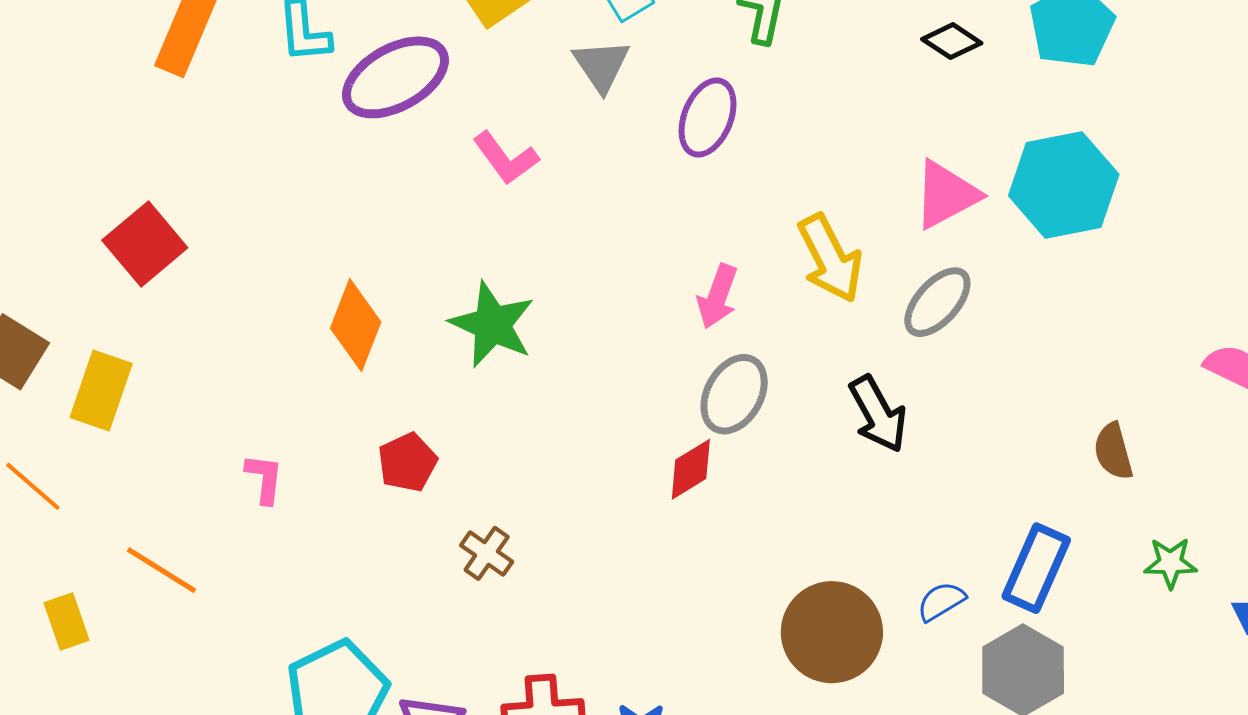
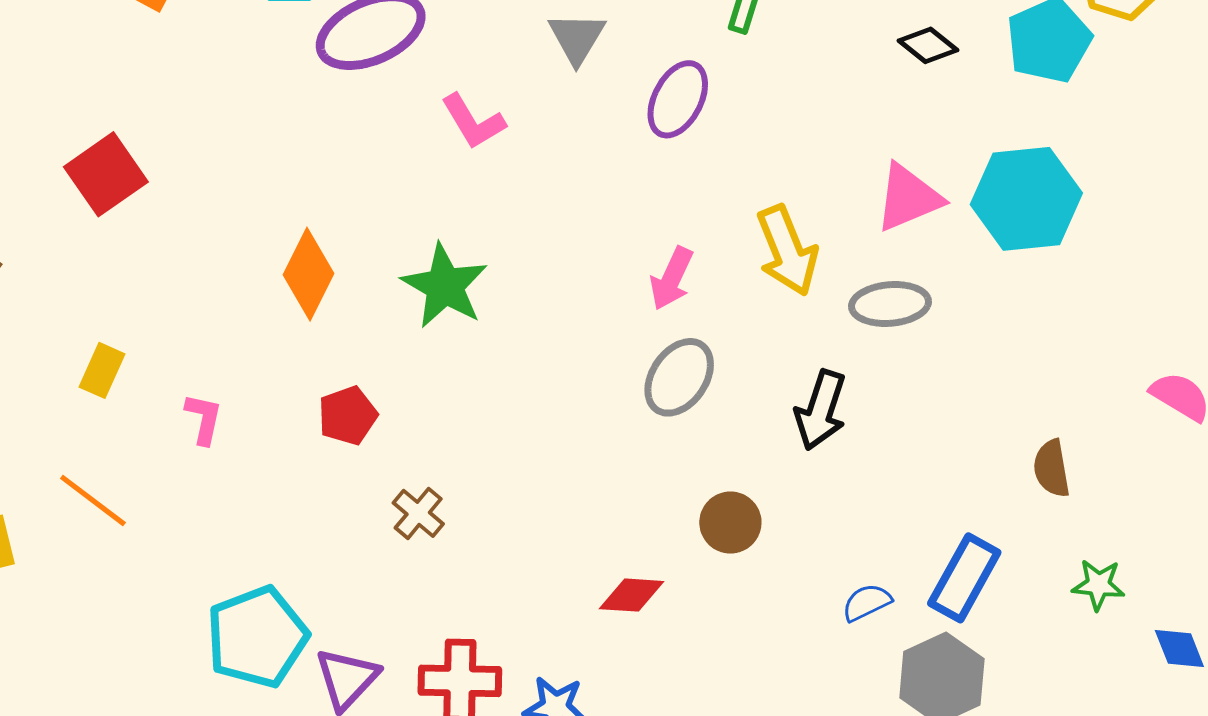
gray ellipse: (937, 302) -> (890, 304), turned 38
yellow rectangle: (101, 390) -> (102, 370), moved, size x0.7
black arrow: (878, 414) -> (821, 410), turned 42
red diamond: (691, 469) -> (632, 595), moved, turned 30
brown circle: (832, 632) -> (730, 523), moved, size x0.6

